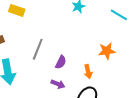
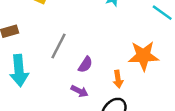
orange star: (107, 51) -> (143, 56), size x1.4

